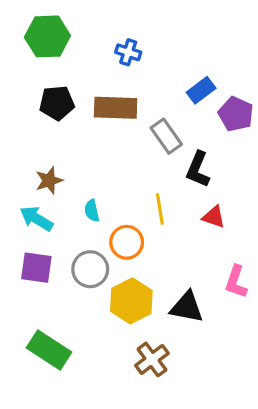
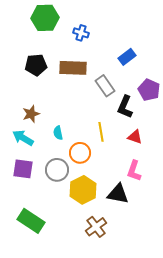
green hexagon: (47, 36) -> (45, 18), moved
purple pentagon: (236, 114) -> (149, 90), moved
pink L-shape: (236, 282) -> (134, 171), moved

